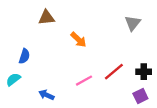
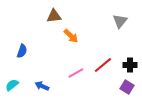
brown triangle: (46, 18) -> (54, 16), moved
cyan semicircle: (13, 79) -> (12, 85), moved
purple square: (140, 96) -> (127, 87), turned -32

